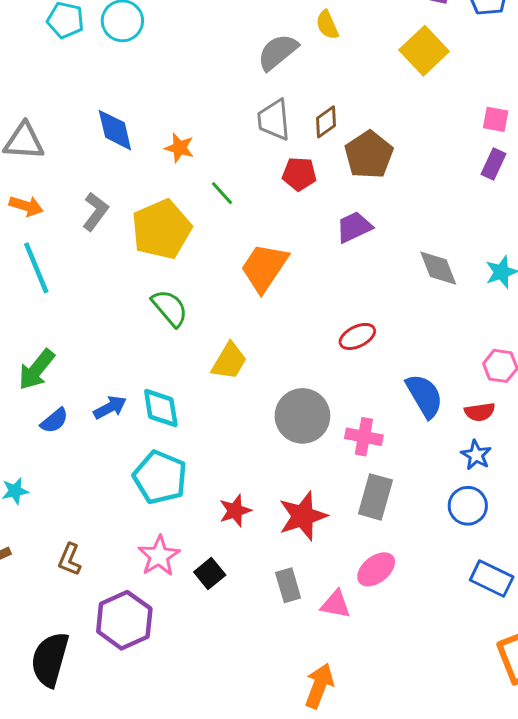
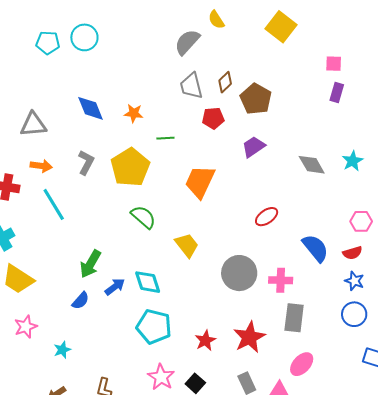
green line: (222, 193) -> (165, 138), turned -42
yellow trapezoid: (229, 361) -> (187, 245), turned -60
green arrow: (36, 370) -> (90, 264), moved

